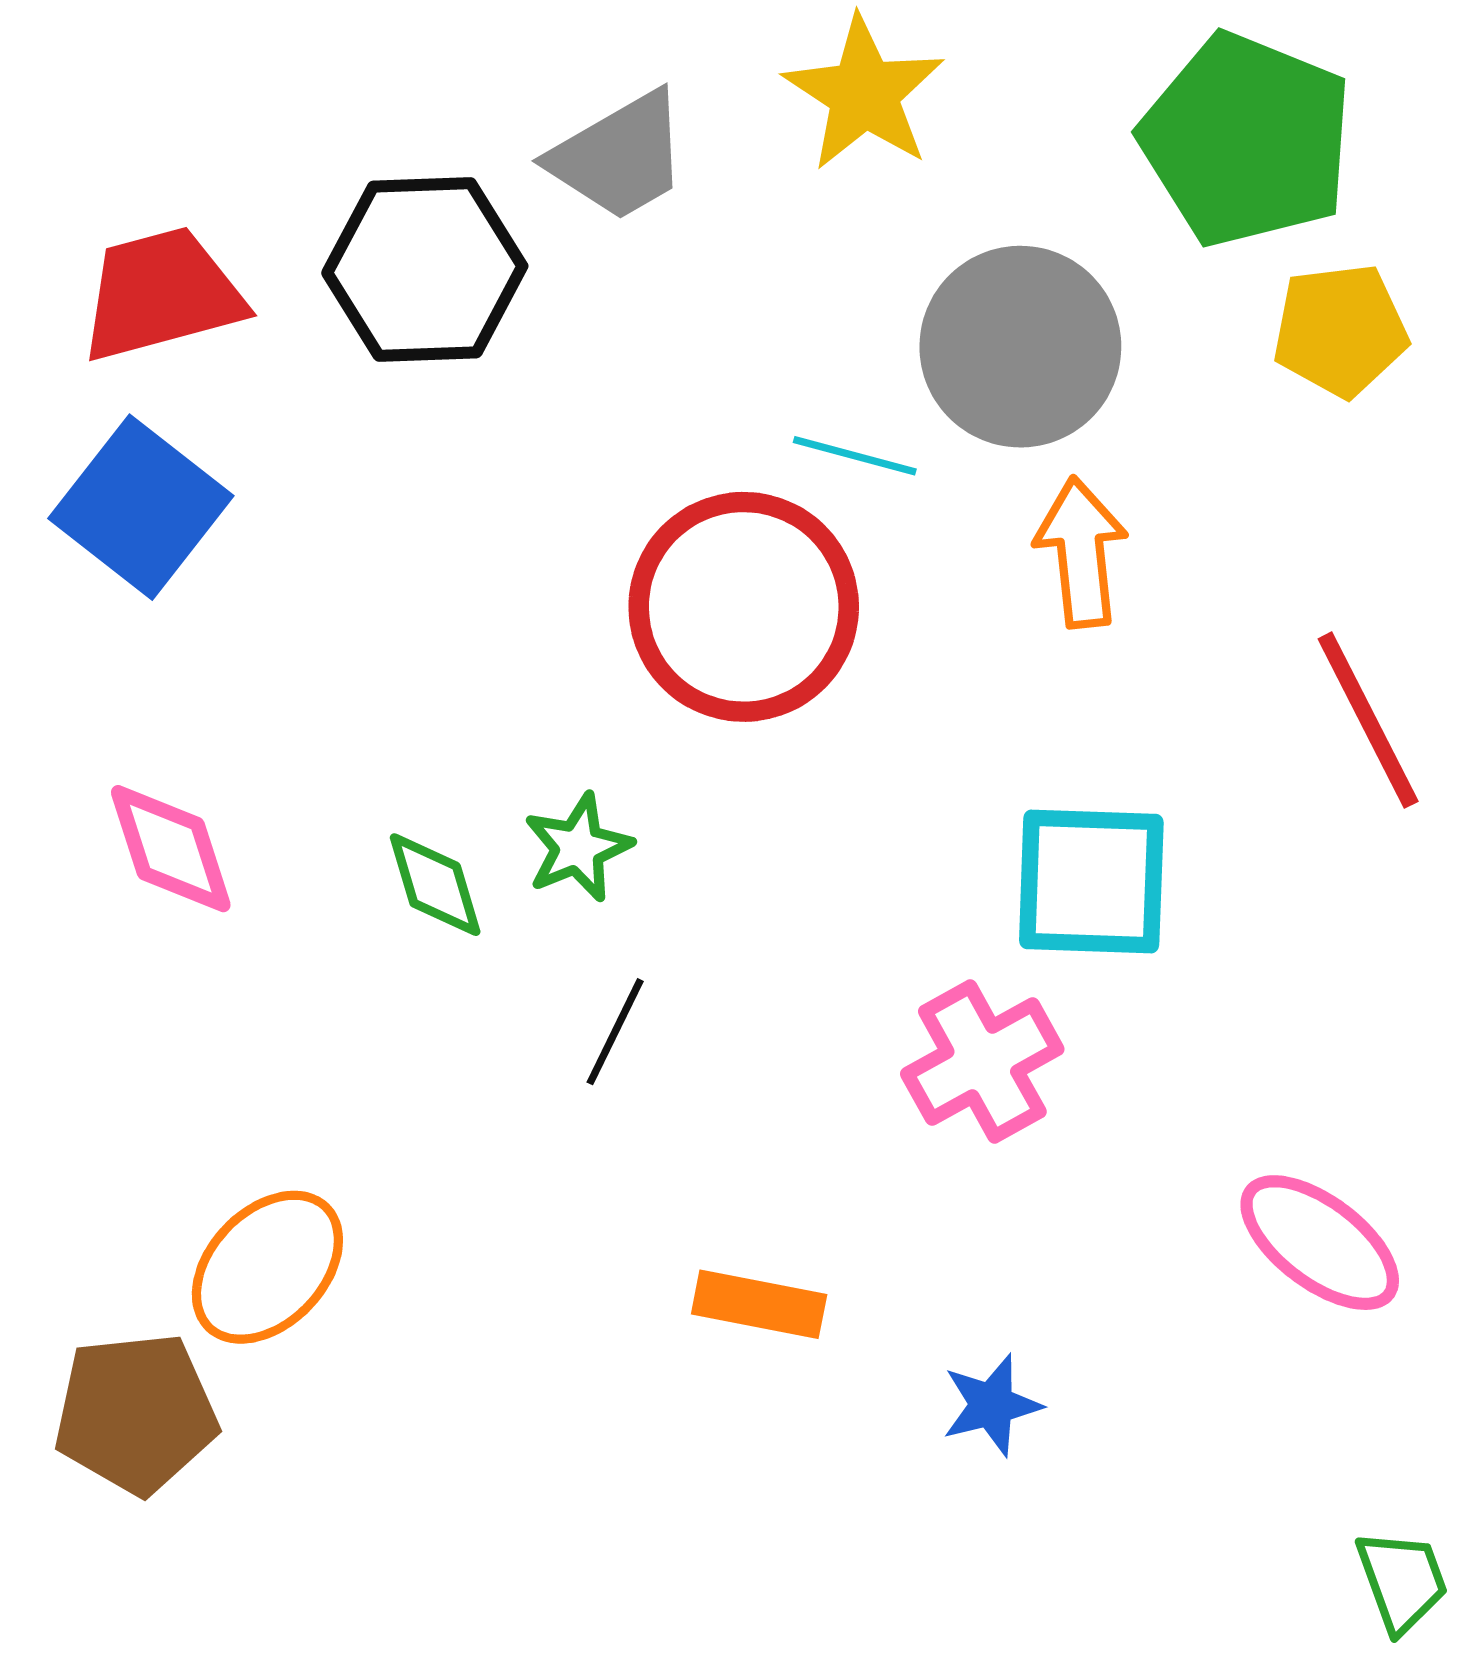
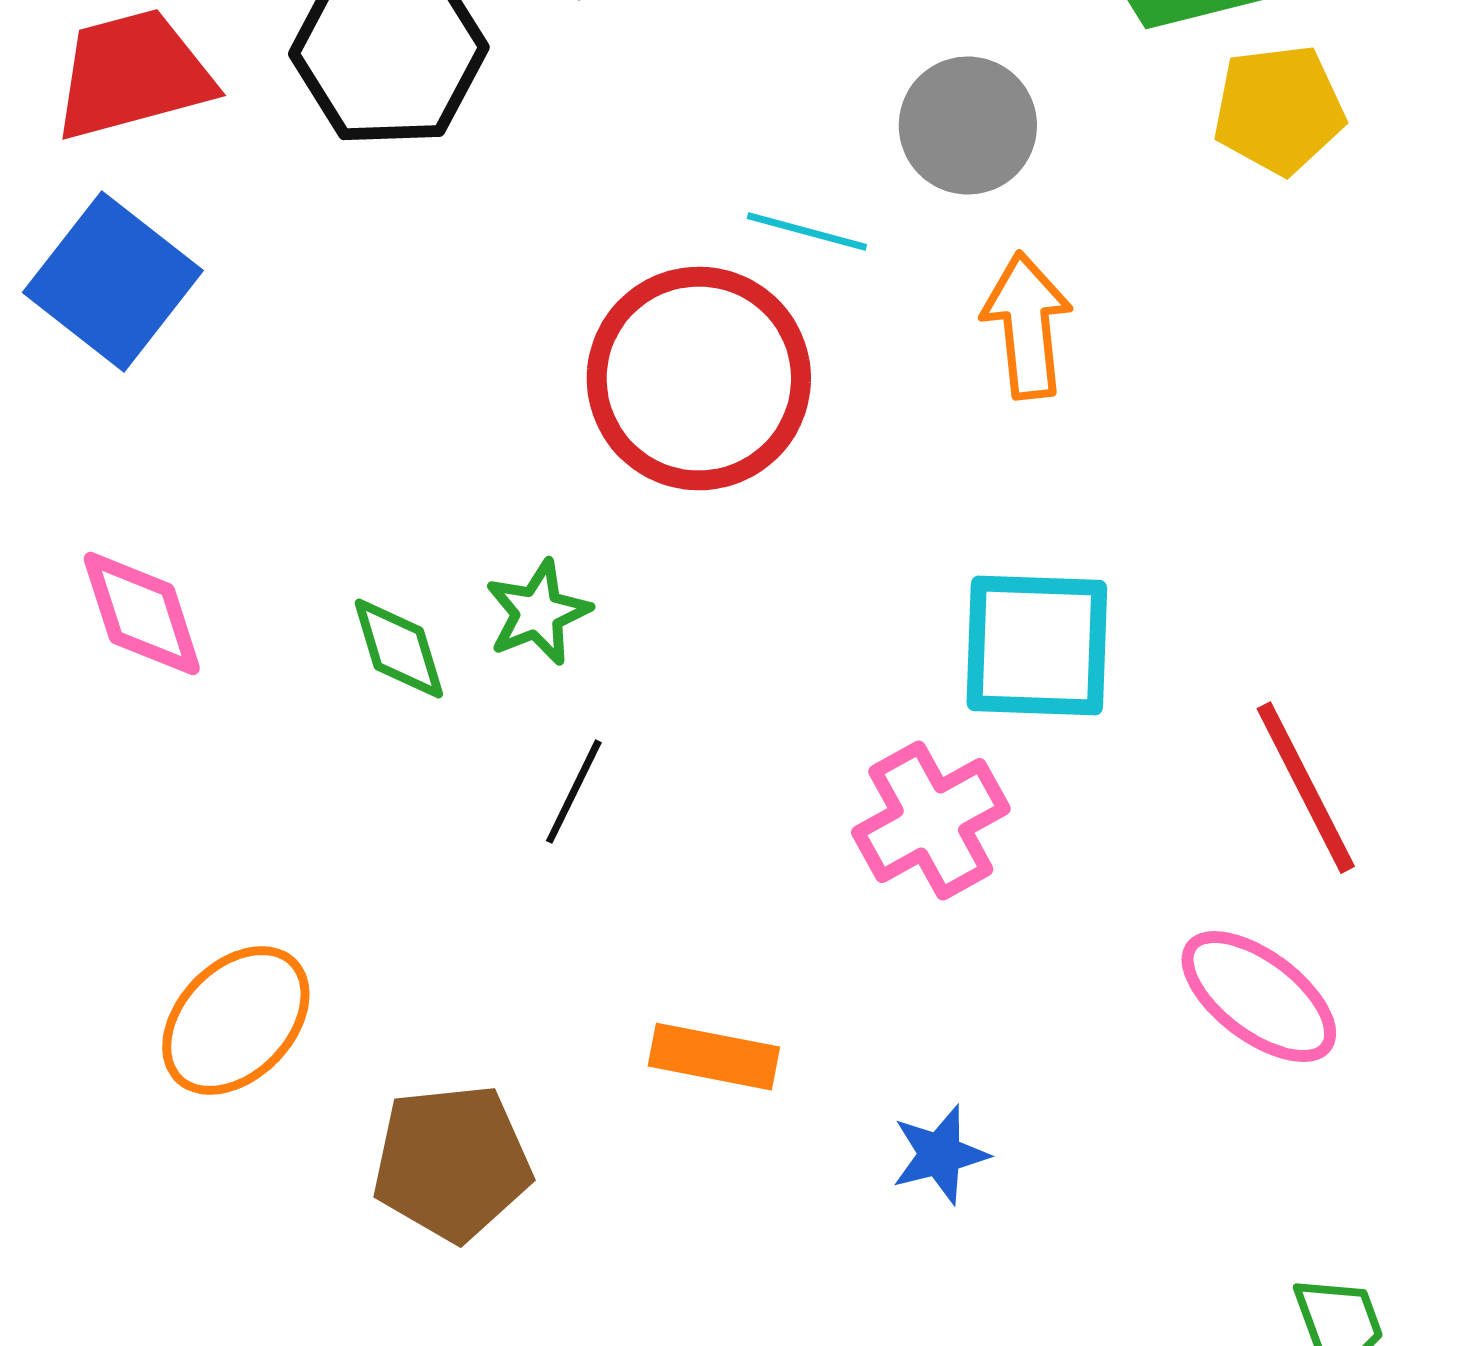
gray circle: (1020, 347) -> (968, 126), size x0.7
red line: (1368, 720) -> (1306, 788), moved
brown pentagon: (136, 1413) -> (452, 1163), moved

